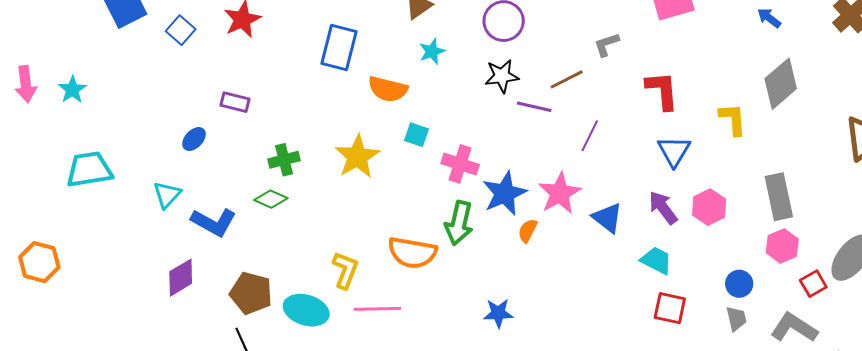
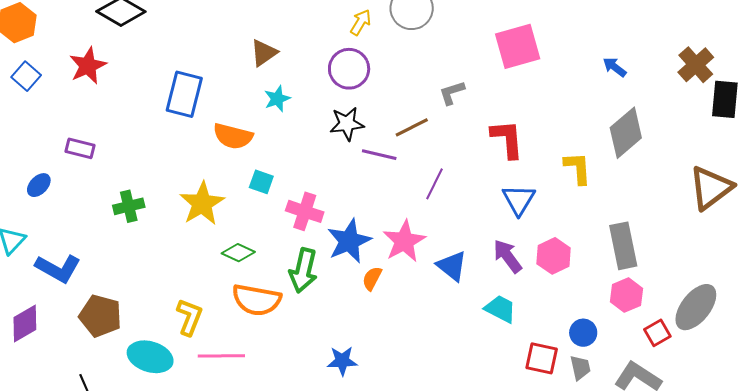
green diamond: (271, 199) -> (238, 253), moved
brown pentagon: (251, 293) -> (100, 316), moved
red square: (670, 308) -> (542, 358), moved

